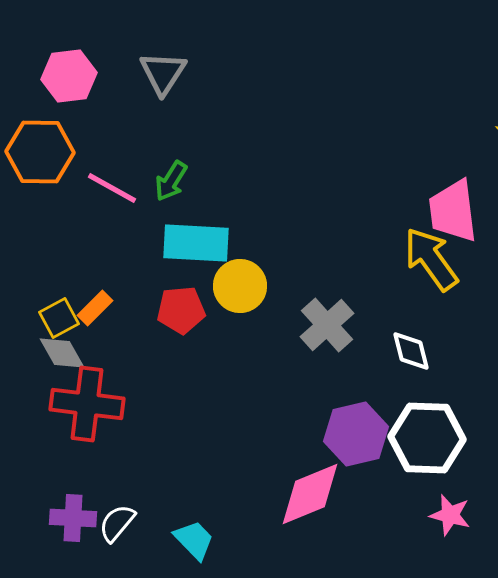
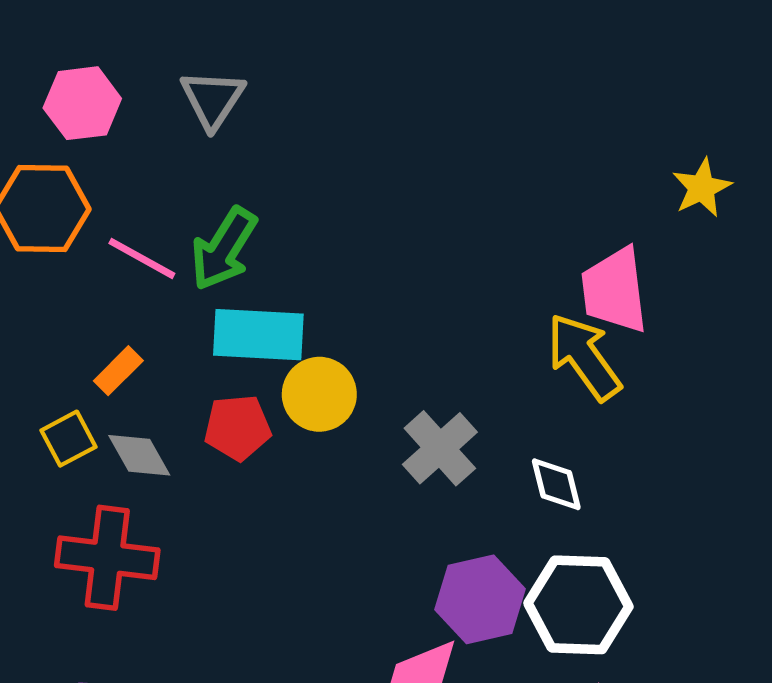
green arrow: (171, 181) -> (224, 249), size x1.5
orange rectangle: (95, 308) -> (118, 371), moved
gray diamond: (62, 353) -> (139, 455), moved

